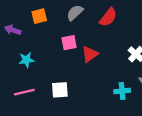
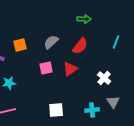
red triangle: (90, 54) -> (70, 69), moved
white square: (60, 90) -> (56, 110), moved

